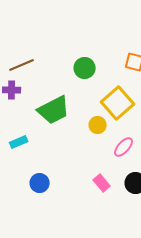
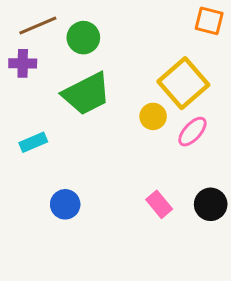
green circle: (85, 68) -> (83, 38), moved
pink ellipse: (124, 147) -> (192, 132), moved

